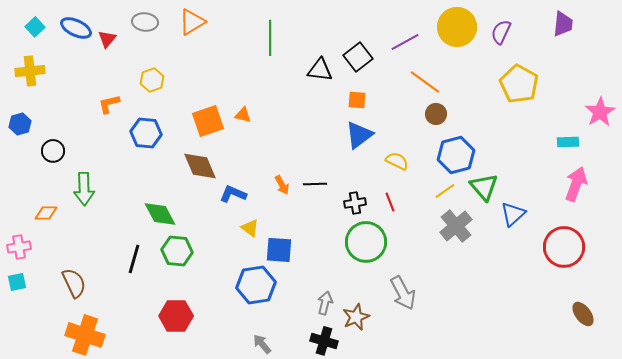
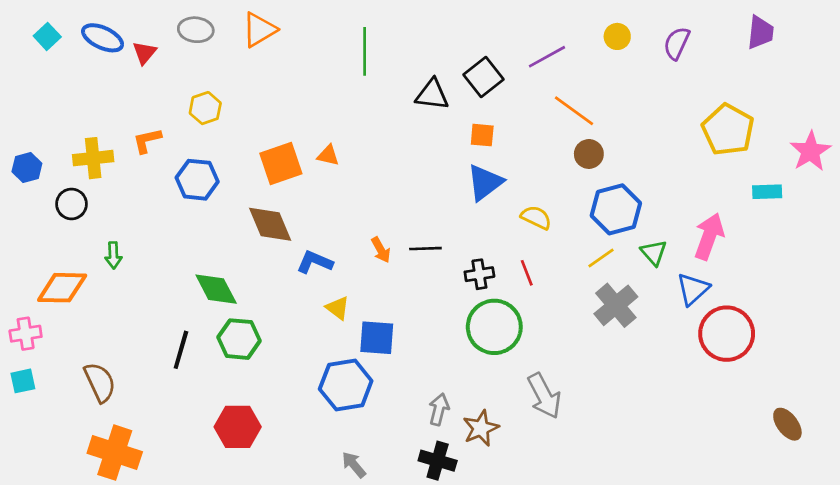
yellow circle: (457, 27) -> (617, 36), size x0.5
yellow cross: (30, 71) -> (93, 158), moved
yellow pentagon: (519, 84) -> (728, 130), moved
pink arrow: (576, 184) -> (709, 236), moved
green triangle: (484, 187) -> (654, 253), size x0.7
green arrow: (84, 189) -> (113, 255), size x0.6
orange diamond: (46, 213) -> (62, 288), size x1.6
red circle: (564, 247) -> (727, 334), moved

